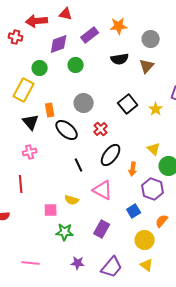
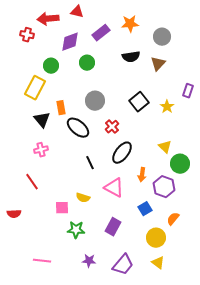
orange arrow: (133, 169) -> (142, 175), moved
red line: (21, 184) -> (32, 182), turned -30

